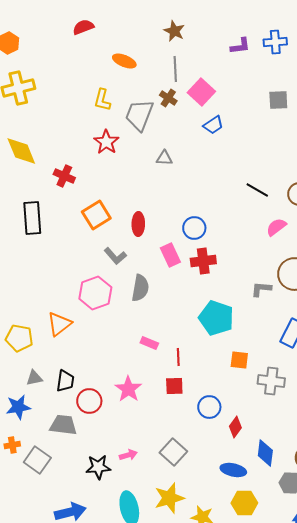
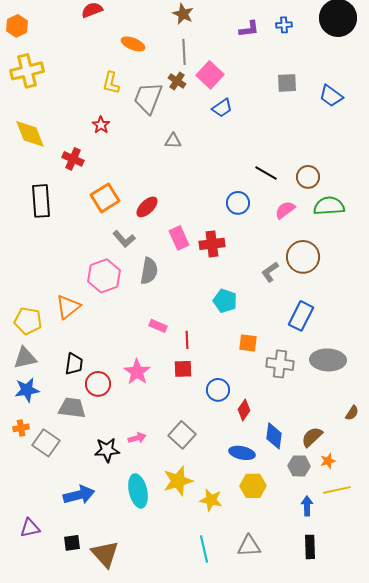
blue cross: (275, 42) -> (284, 25), size x0.7
red star: (106, 142) -> (101, 125), moved, size x0.7
red ellipse: (138, 224) -> (147, 207), turned 45
blue circle: (194, 228) -> (238, 203), moved
gray L-shape: (261, 289) -> (270, 272), turned -40
cyan pentagon: (216, 318) -> (225, 301), size x0.7
gray triangle: (34, 378) -> (25, 358), moved, size x1.4

